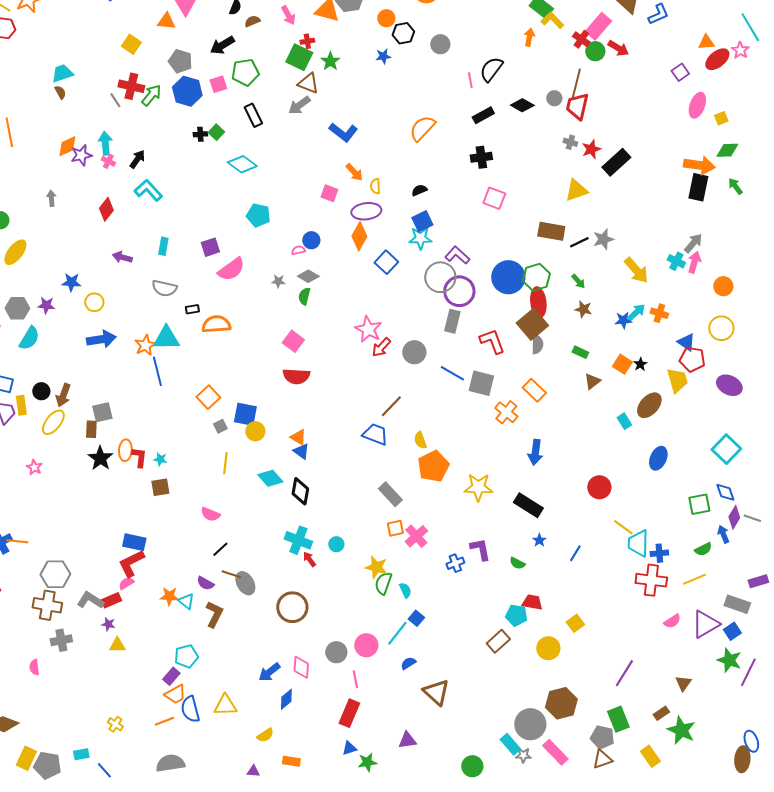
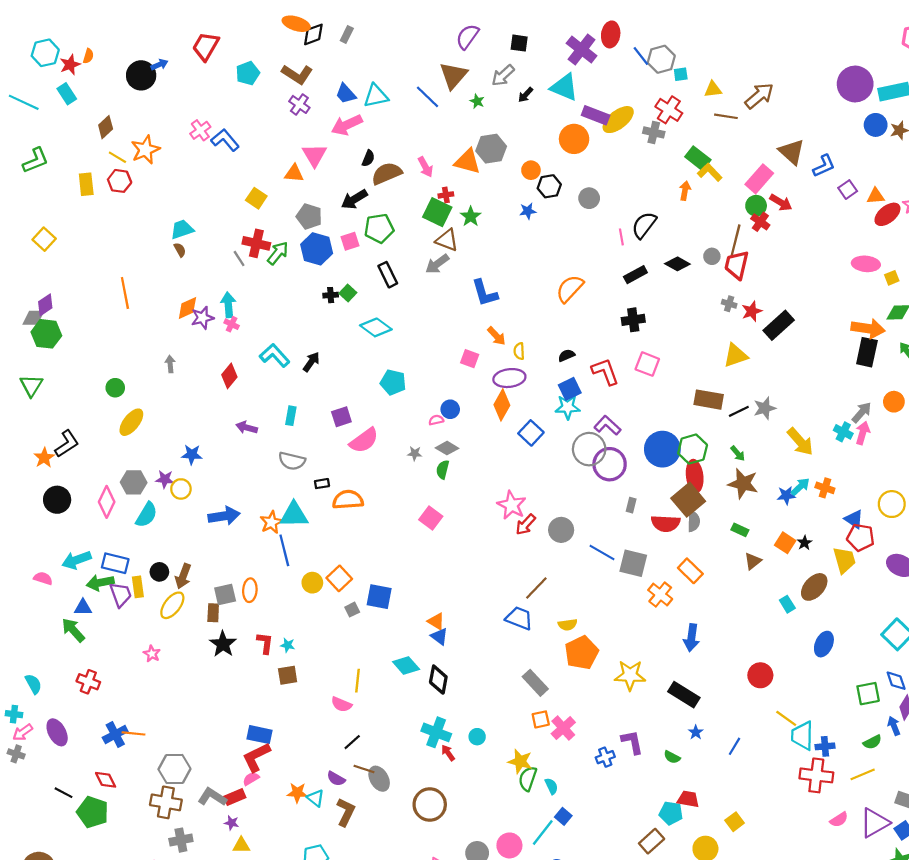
brown semicircle: (252, 21) -> (387, 173), size x1.8
red cross: (581, 39) -> (760, 222), moved
purple square: (680, 72) -> (848, 190), moved
pink ellipse: (697, 105) -> (866, 264), turned 75
blue L-shape: (343, 132) -> (485, 293), turned 36
black arrow: (137, 159) -> (311, 362), moved
orange circle: (723, 286) -> (894, 402), moved
yellow circle: (94, 302) -> (181, 489), moved
brown star: (583, 309) -> (743, 484), size x1.6
gray rectangle: (452, 321) -> (631, 505), moved, size x0.6
red L-shape: (492, 341) -> (605, 372), moved
red semicircle: (296, 376) -> (666, 523), moved
yellow circle: (255, 431) -> (312, 583), moved
yellow semicircle: (420, 440) -> (568, 625), turned -78
orange ellipse: (125, 450) -> (250, 590), moved
yellow line: (225, 463) -> (358, 681), moved

